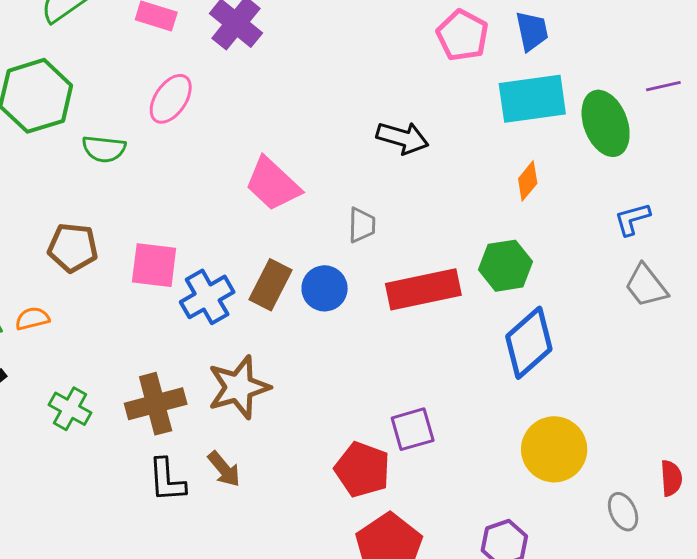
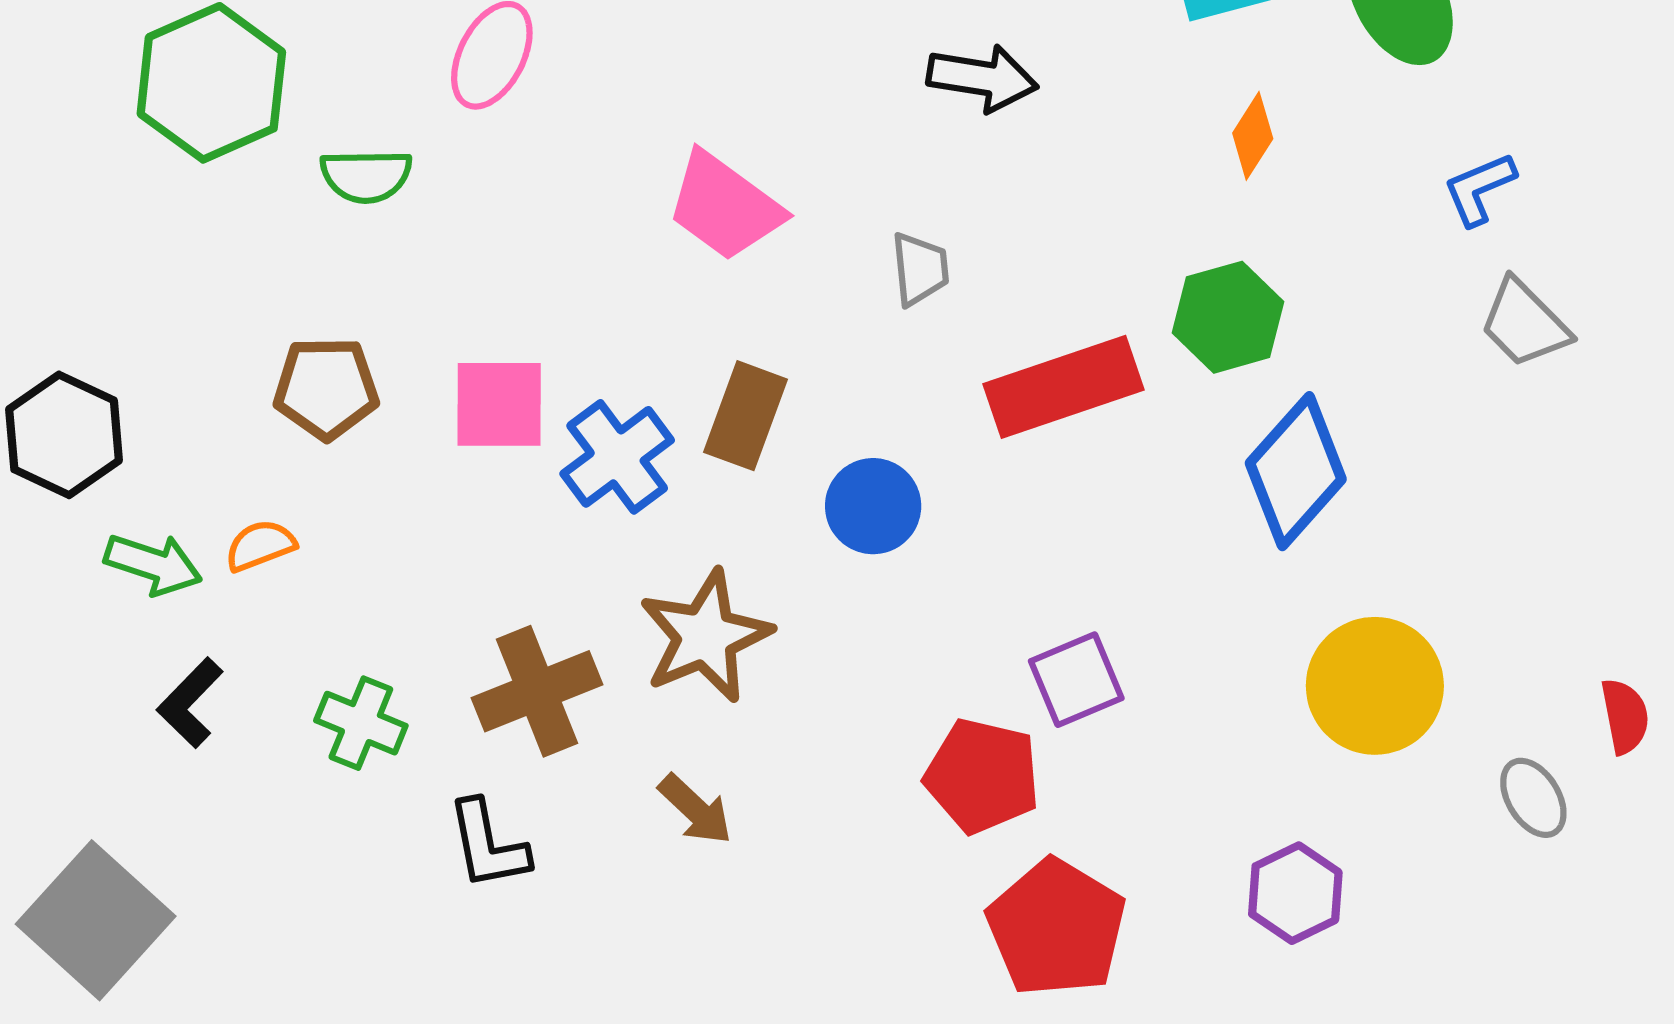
blue circle: (325, 288) -> (873, 506), moved
black L-shape: (167, 480) -> (488, 845), moved

